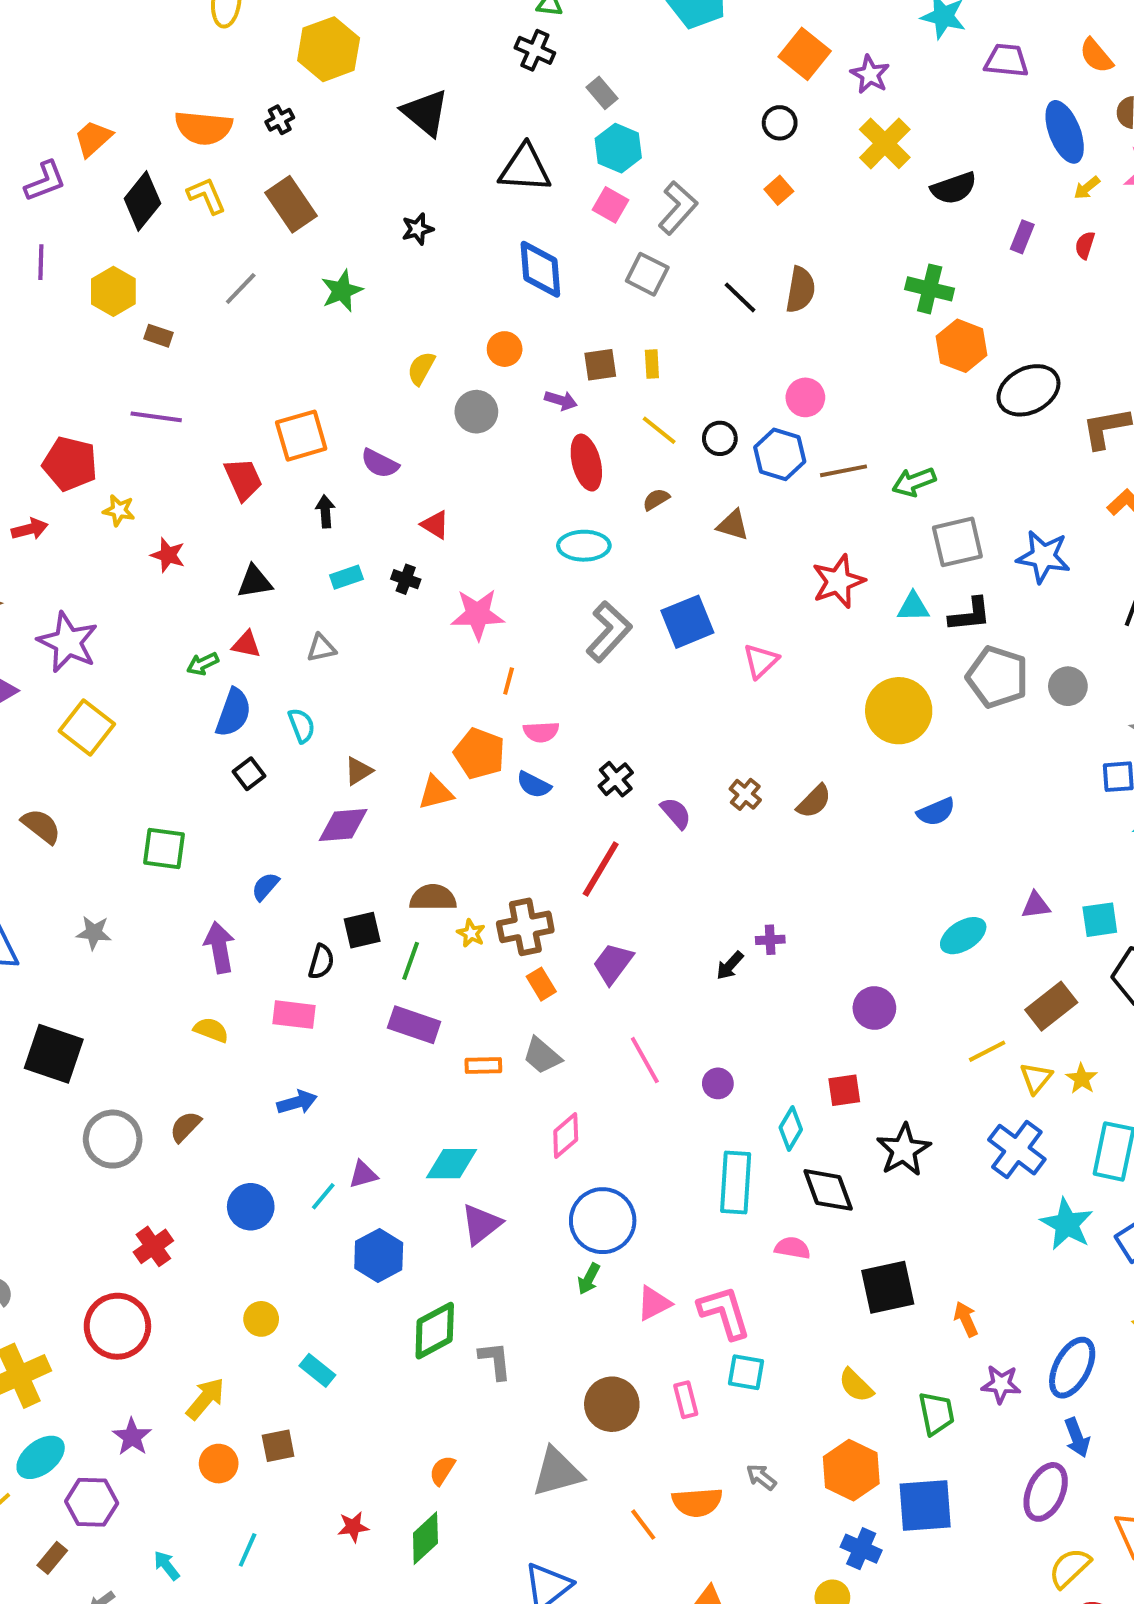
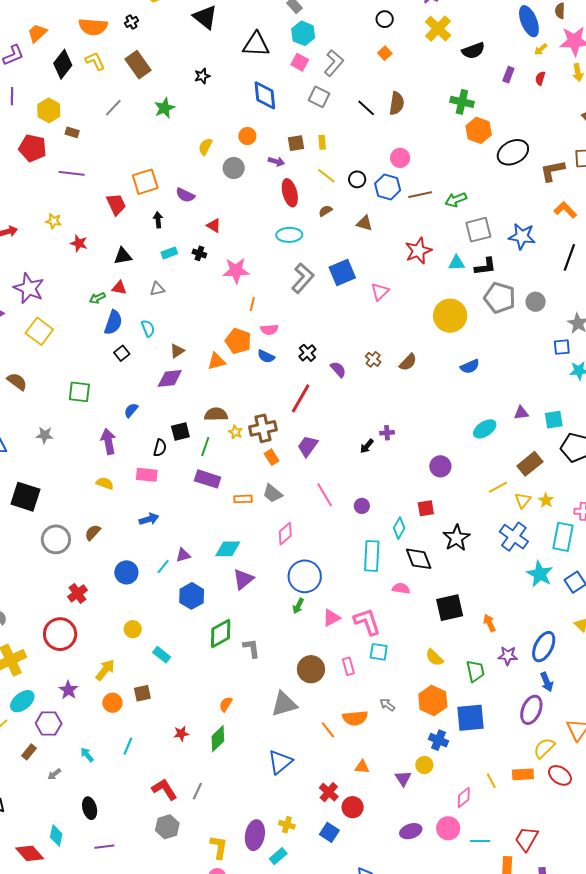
red pentagon: (70, 464) -> (33, 148), moved

